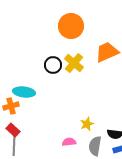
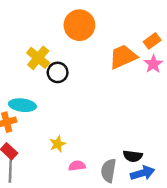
yellow cross: (74, 63) -> (38, 58), moved
yellow star: (87, 124) -> (58, 144), moved

